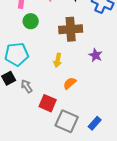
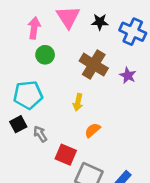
brown cross: (71, 29) -> (94, 65), turned 35
purple star: (96, 55) -> (128, 75), moved

